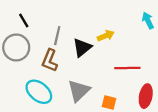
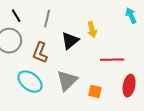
gray line: (57, 36) -> (47, 19), moved
yellow arrow: (106, 36) -> (92, 30), turned 98

